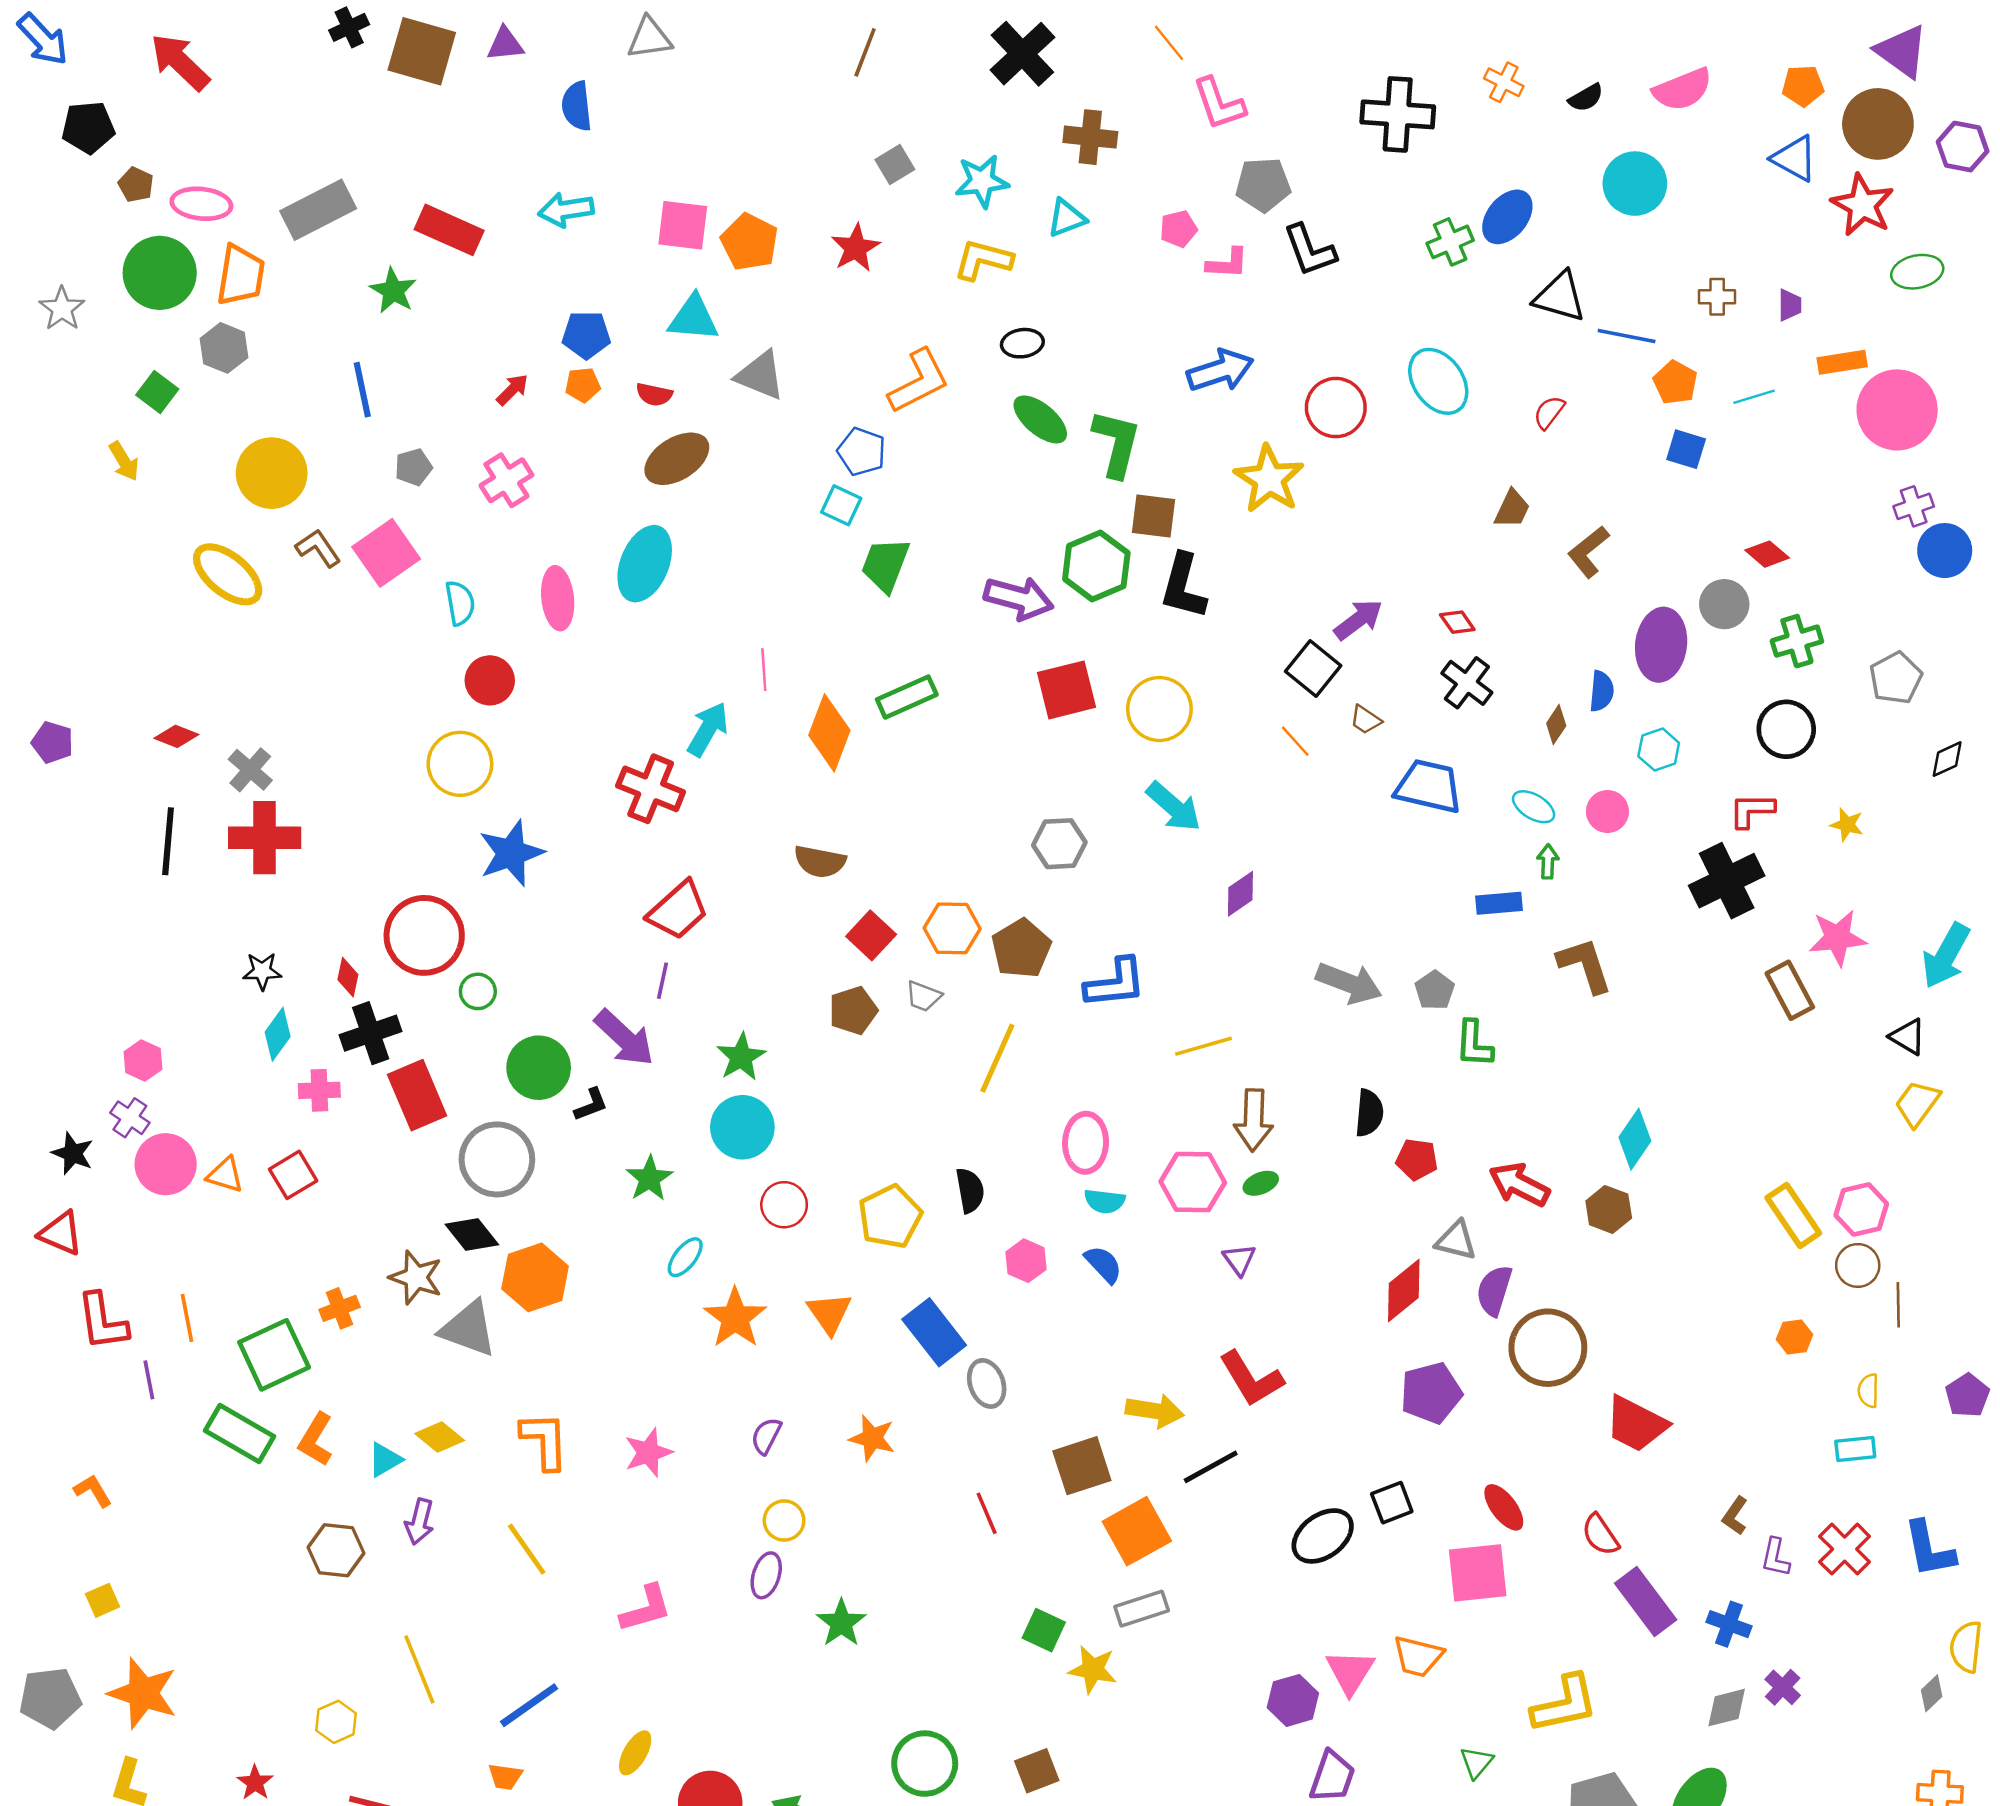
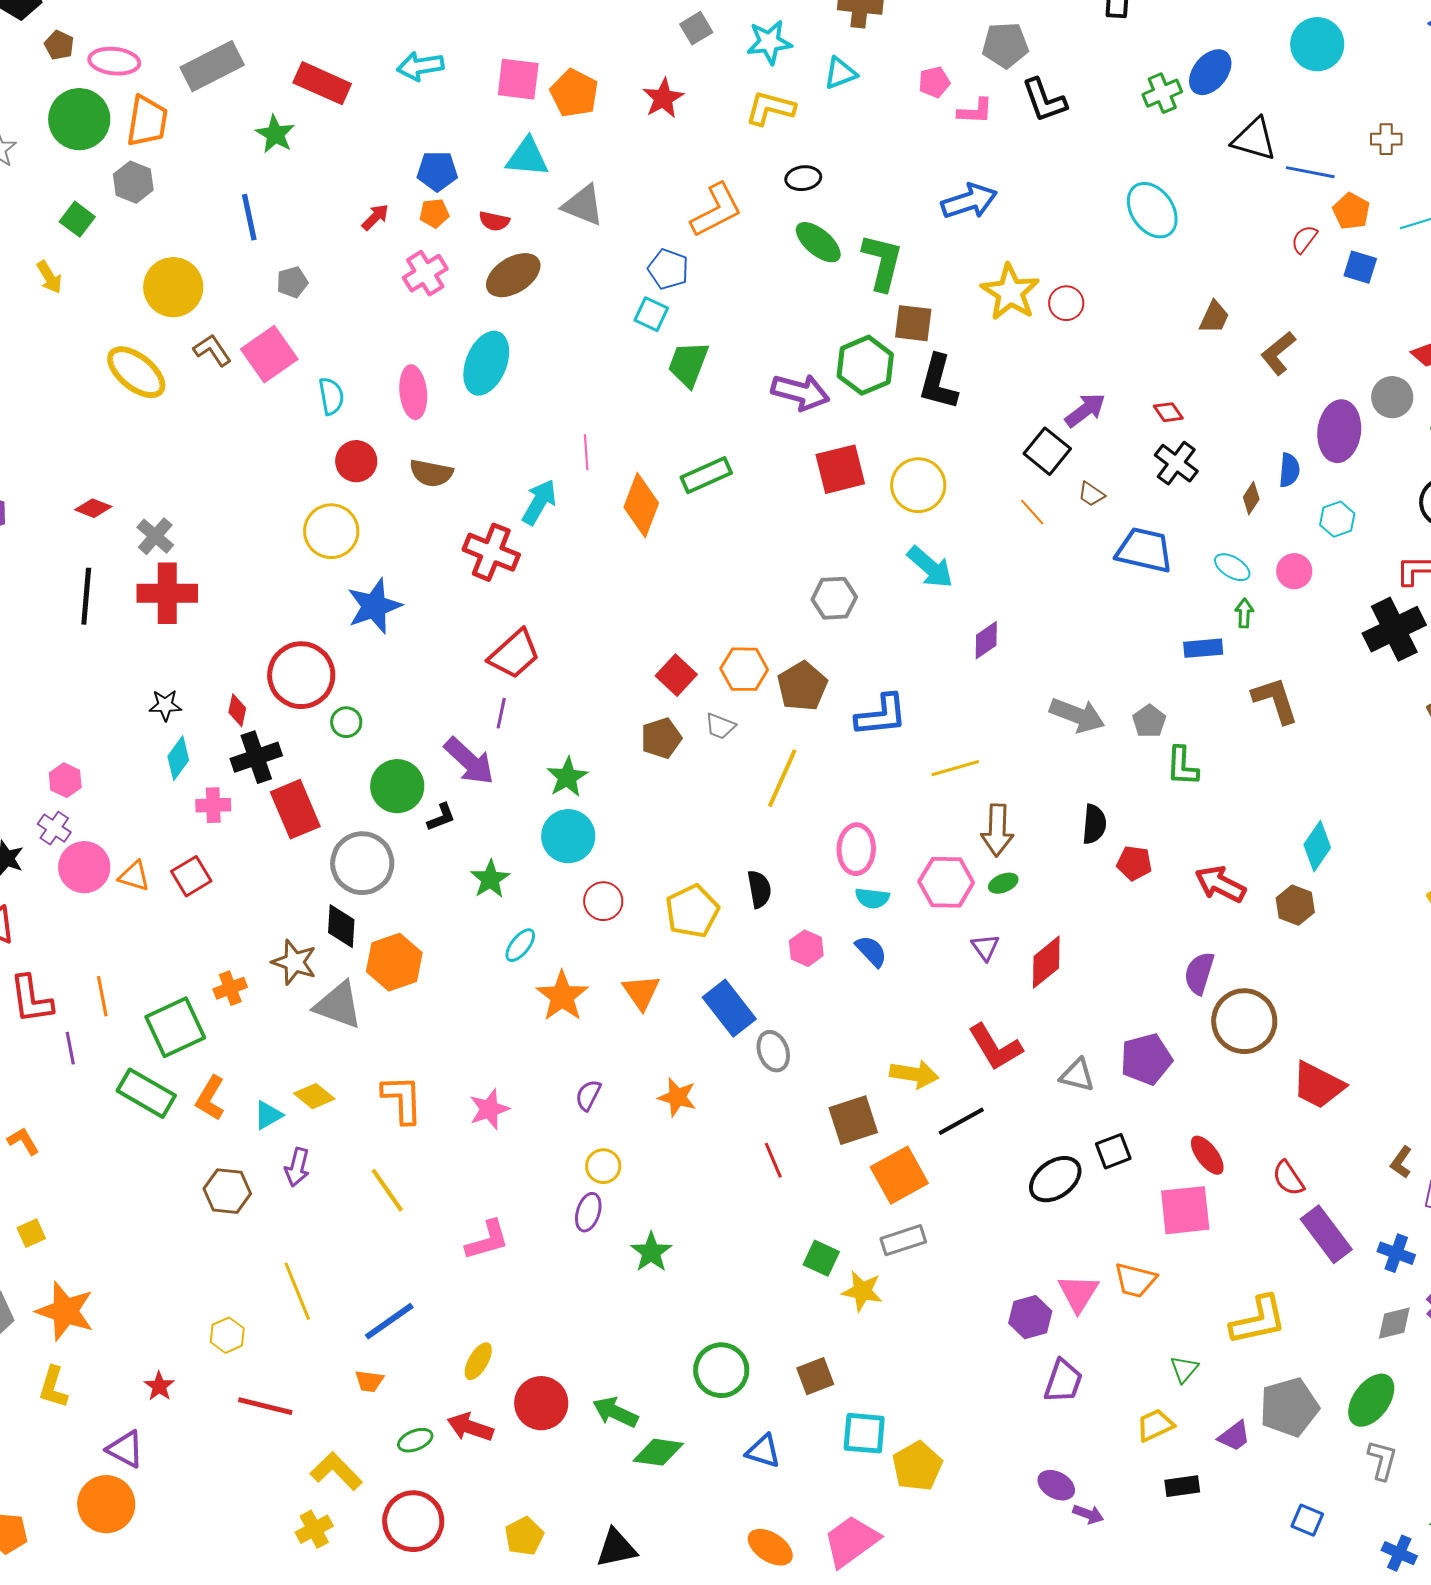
red circle: (1336, 408) -> (1066, 303), moved, size x0.7
red semicircle: (1549, 412) -> (1304, 239), moved
pink cross: (506, 480) -> (425, 273), moved
brown semicircle: (820, 862) -> (431, 473), moved
black diamond: (472, 1235) -> (341, 926), turned 42
gray triangle: (1456, 1240) -> (1077, 1075), moved
red diamond: (1404, 1291) -> (1046, 962), moved

